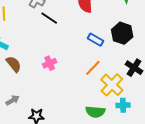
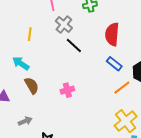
blue rectangle: (95, 40) -> (114, 64), moved
orange line: (93, 68) -> (122, 88), moved

